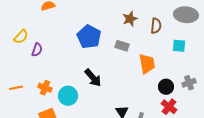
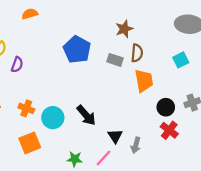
brown semicircle: (156, 26) -> (137, 53), moved
cyan square: (179, 46) -> (181, 60), turned -32
black arrow: (93, 78) -> (86, 115), moved

